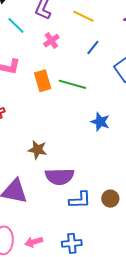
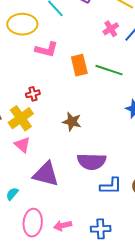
pink cross: (51, 41) -> (111, 29), moved
brown star: (38, 150) -> (72, 122), moved

